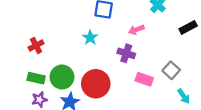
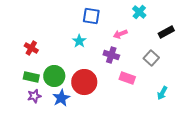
red cross: (36, 45) -> (31, 48), turned -32
gray square: (171, 70) -> (151, 58), moved
cyan arrow: (184, 96) -> (162, 93), turned 64

